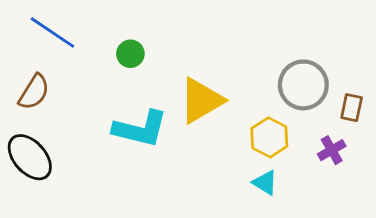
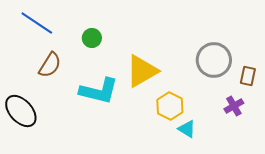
brown semicircle: (34, 92) -> (50, 65), moved
yellow hexagon: (269, 137) -> (170, 106), moved

